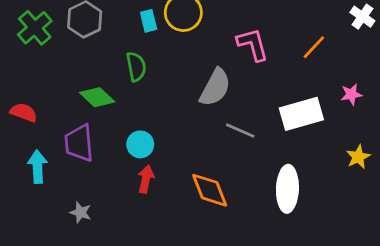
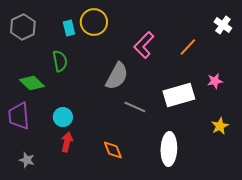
pink L-shape: (253, 44) -> (144, 45), turned -120
orange diamond: (210, 190) -> (113, 150), size x0.7
gray star: (81, 212) -> (27, 160), moved

